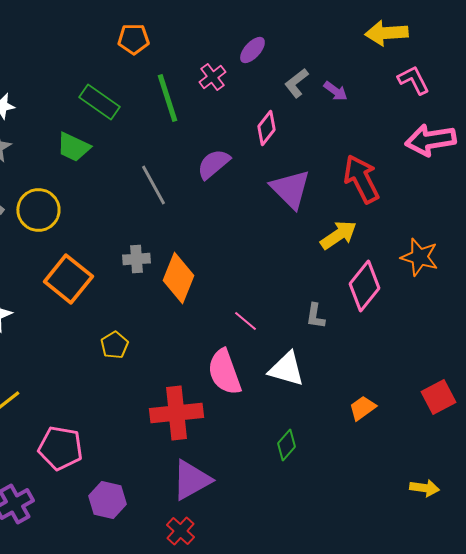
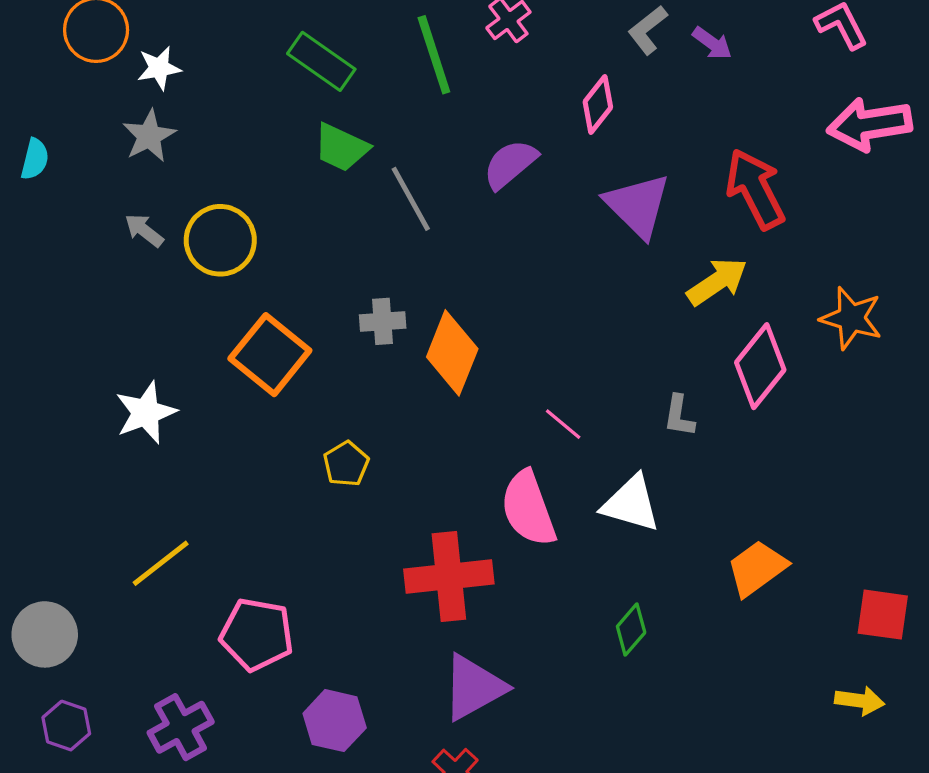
green trapezoid: (73, 147) -> (341, 148), moved
red square: (438, 397) -> (883, 615), moved, turned 36
orange trapezoid: (362, 408) -> (757, 568), size x1.4

